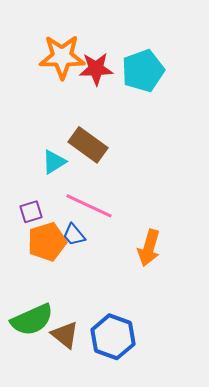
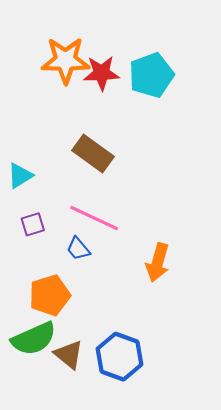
cyan triangle: (54, 162) -> (20, 176), moved
orange pentagon: (47, 242) -> (50, 295), moved

